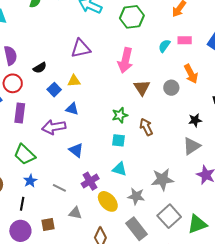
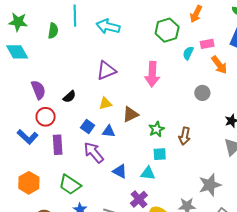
green hexagon: (132, 17) -> (167, 30), moved
orange arrow: (191, 74) -> (219, 65), moved
brown triangle: (142, 88) -> (130, 114), moved, turned 48
blue square: (54, 90) -> (88, 127), moved
purple arrow: (54, 127) -> (94, 153), turned 70
brown arrow: (146, 127) -> (185, 136), turned -132
cyan triangle: (120, 169) -> (148, 173), moved

